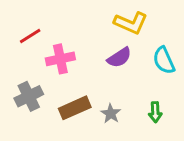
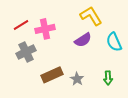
yellow L-shape: (131, 23) -> (91, 16), turned -145
pink cross: (60, 59) -> (45, 29), moved
gray cross: (29, 96) -> (26, 52), moved

